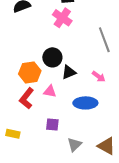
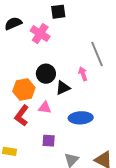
pink cross: (62, 18) -> (40, 34), moved
pink arrow: (99, 77) -> (83, 74), moved, turned -144

